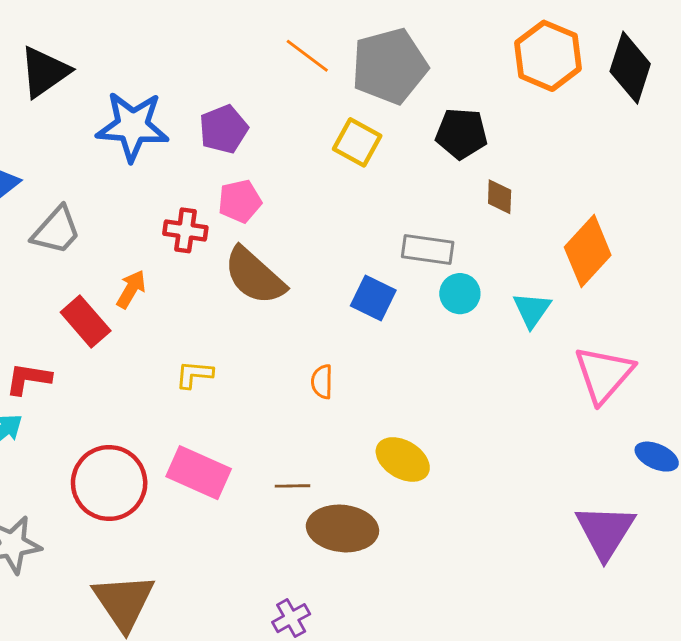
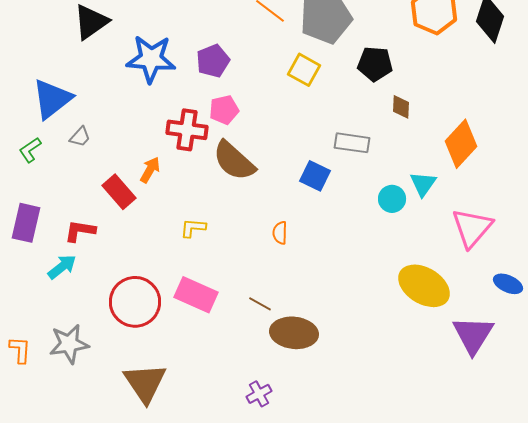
gray trapezoid: (56, 230) -> (80, 137), moved, size x0.6
red cross: (185, 230) -> (187, 130), size x1.4
cyan circle: (460, 294) -> (392, 199), moved
yellow ellipse: (403, 459) -> (424, 286), moved, size x1.4
brown line: (293, 486) -> (260, 304), turned 30

